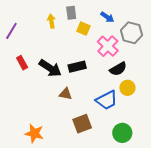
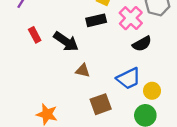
black rectangle: (77, 67) -> (96, 20), moved
yellow circle: (127, 88) -> (152, 91), moved

